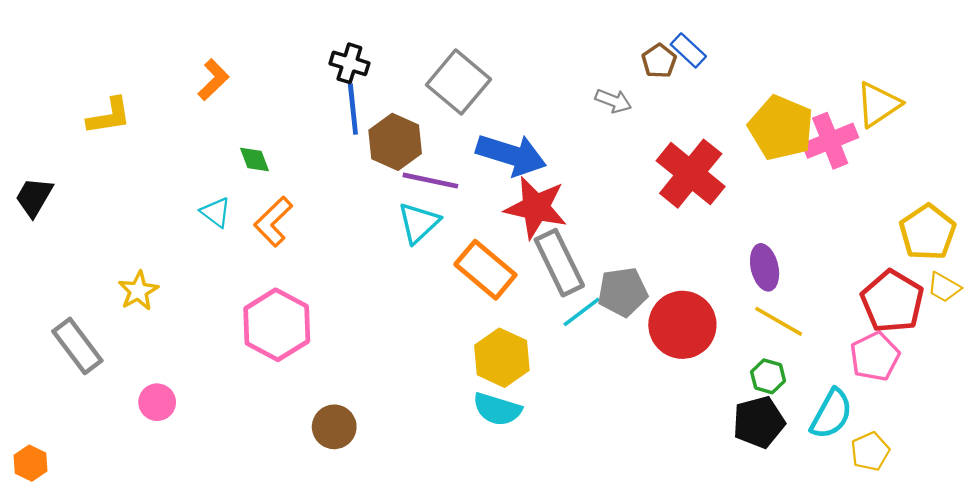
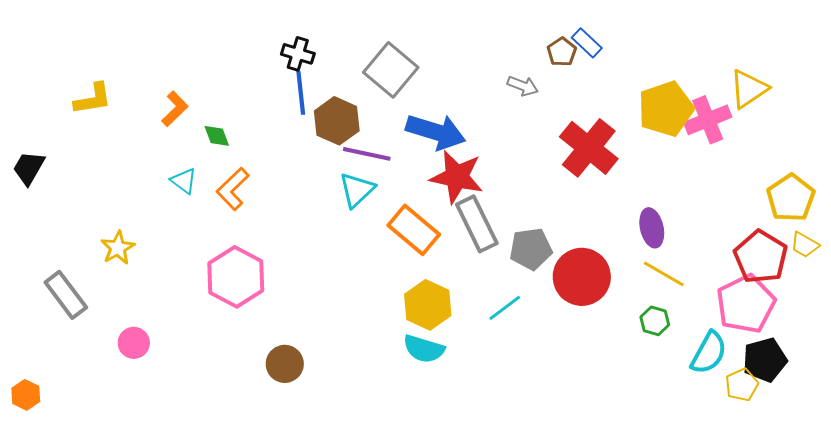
orange L-shape: (213, 80) -> (175, 109), moved
yellow pentagon: (781, 128) -> (666, 109), turned 30
cyan line: (582, 312) -> (505, 308), moved
pink pentagon: (875, 356) -> (746, 304), size x1.4
black pentagon: (759, 422) -> (765, 360), moved

